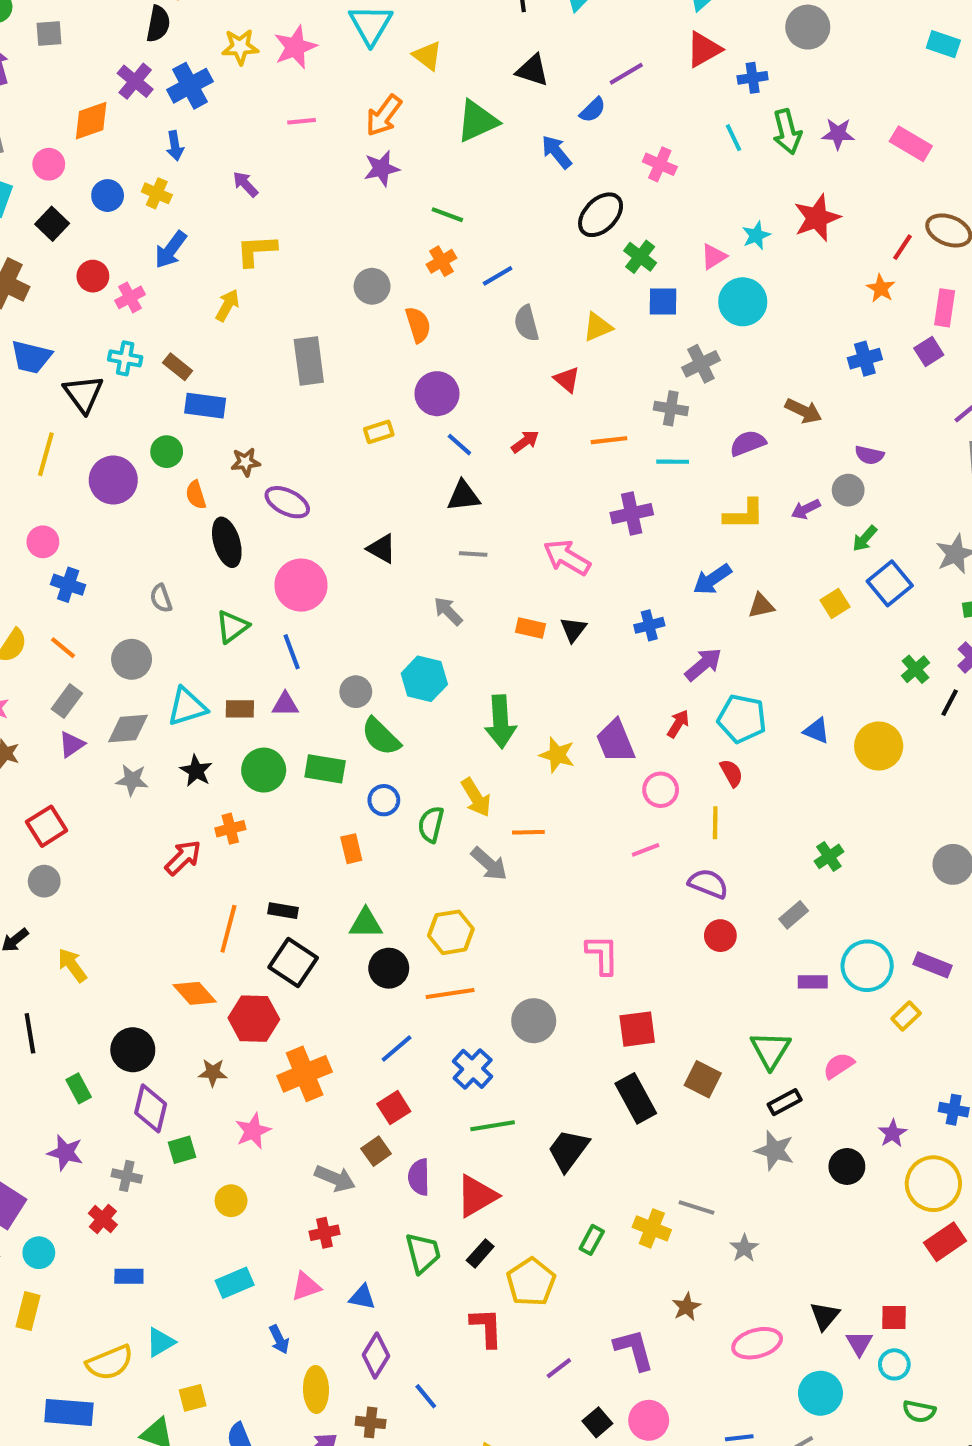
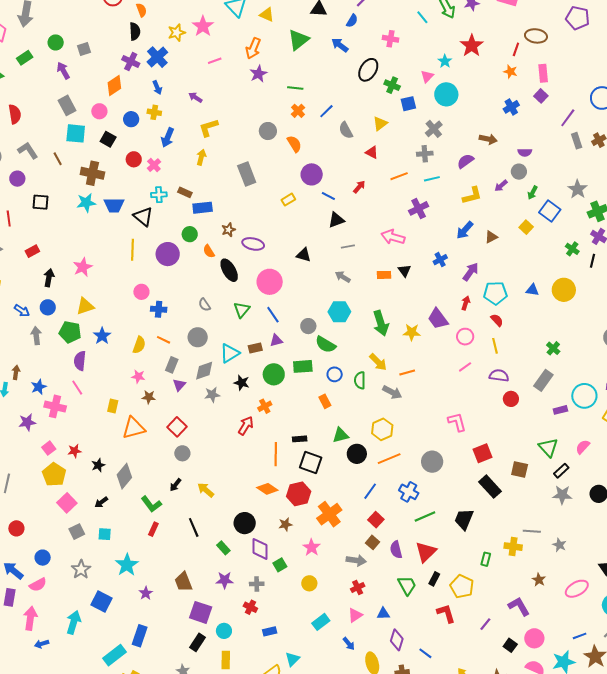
gray rectangle: (794, 915) -> (543, 380), size x1.5

